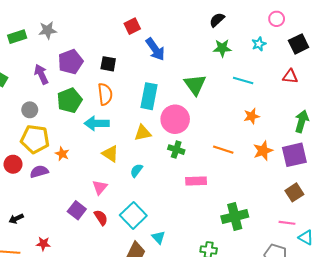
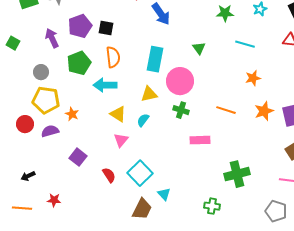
black square: (108, 64) -> (106, 28), moved
green triangle: (195, 85) -> (199, 48), size x0.6
cyan semicircle: (136, 170) -> (143, 120), moved
pink triangle: (100, 187) -> (121, 140), moved
purple square: (77, 210) -> (78, 157), moved

